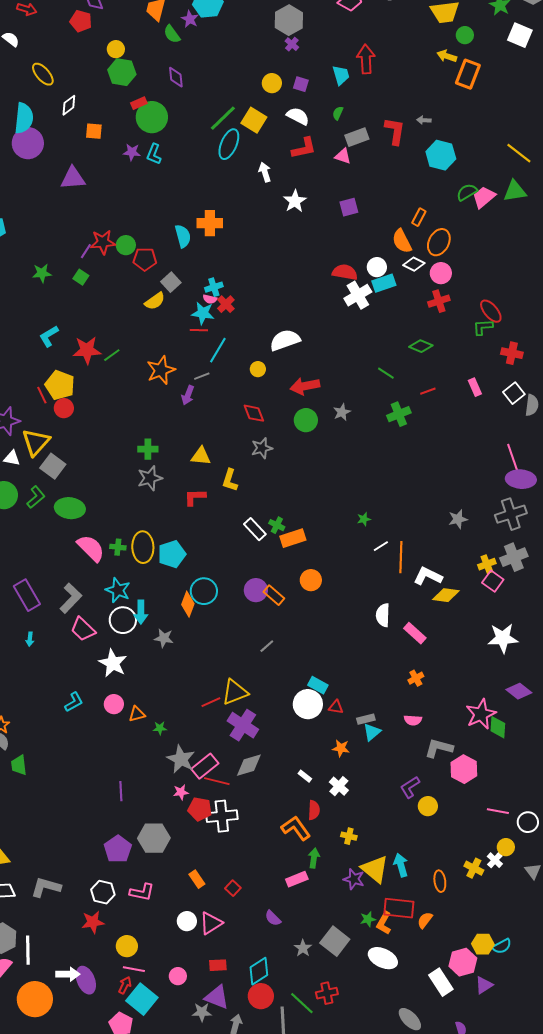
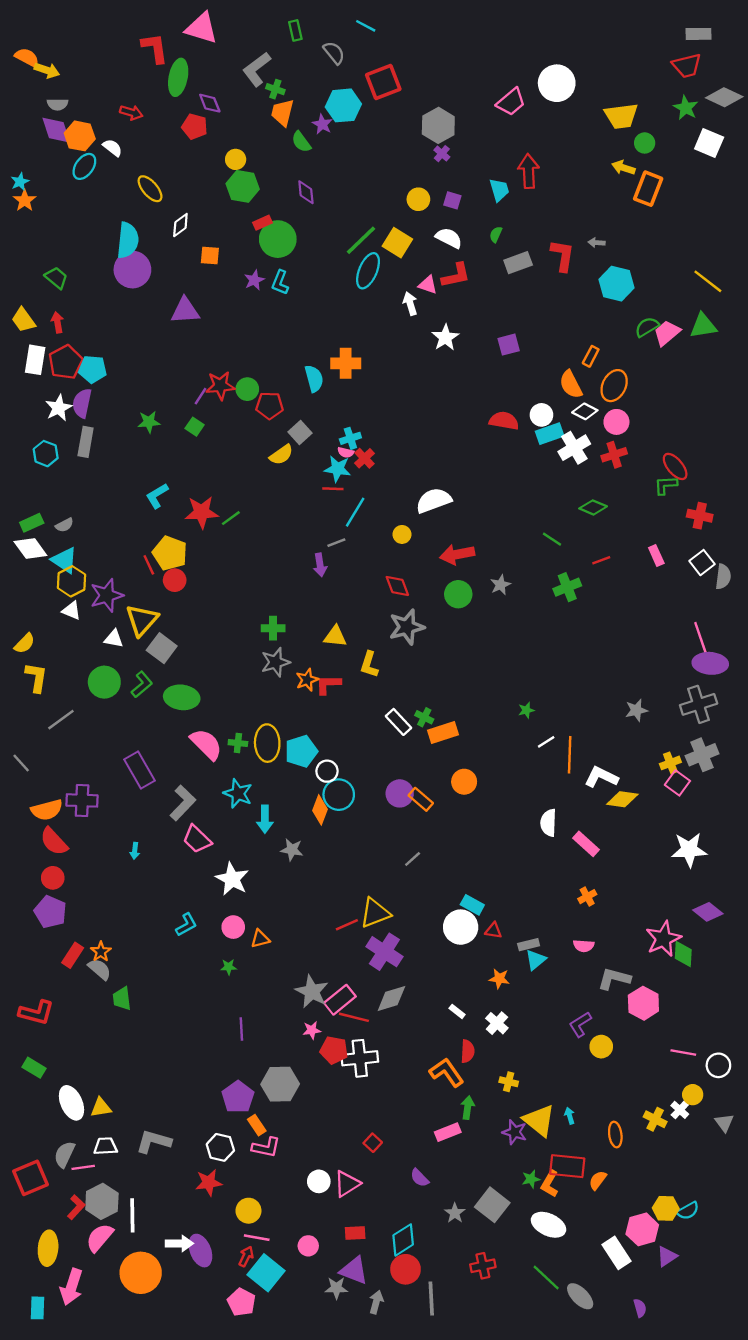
purple star: (132, 152) -> (254, 280), turned -30
pink triangle: (343, 156) -> (428, 285), moved
white cross: (358, 295) -> (574, 448), moved
orange star: (161, 370) -> (307, 680), moved, size x0.7
purple arrow: (188, 395) -> (320, 565), turned -30
gray star: (262, 448) -> (407, 627), size x1.4
purple rectangle: (27, 595) -> (139, 770), moved
white circle: (123, 620) -> (327, 771), moved, size x0.7
green star: (160, 728) -> (229, 967), moved
cyan arrow: (401, 865) -> (570, 1116), size x0.6
orange rectangle: (197, 879) -> (257, 1125), moved
green line: (302, 1003) -> (546, 1277), moved

